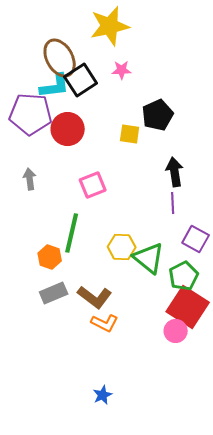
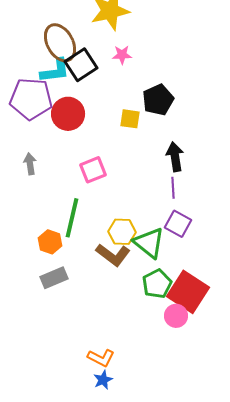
purple square: (196, 239) -> (178, 224), moved
green pentagon: (184, 276) -> (157, 284), moved
brown L-shape: (95, 297) -> (113, 255), moved
orange L-shape: (105, 323) -> (101, 358), moved

